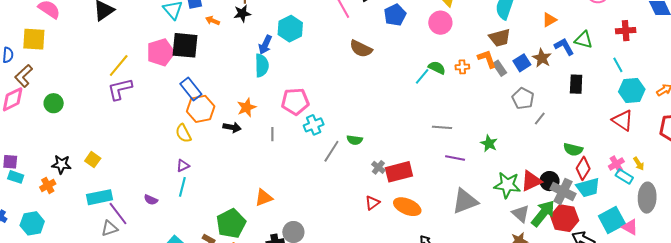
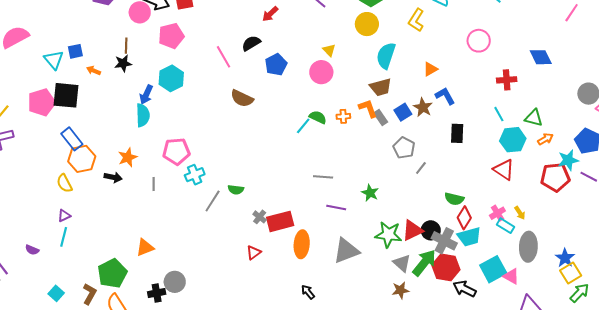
green triangle: (584, 40) -> (534, 118), moved
orange ellipse: (407, 207) -> (302, 244), moved, turned 72

